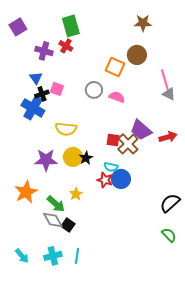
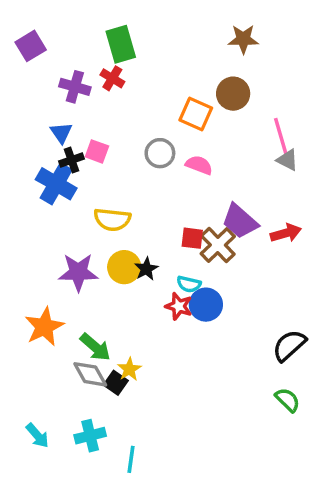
yellow star: (76, 194) -> (129, 369), moved
cyan line: (77, 256) -> (131, 459), moved

